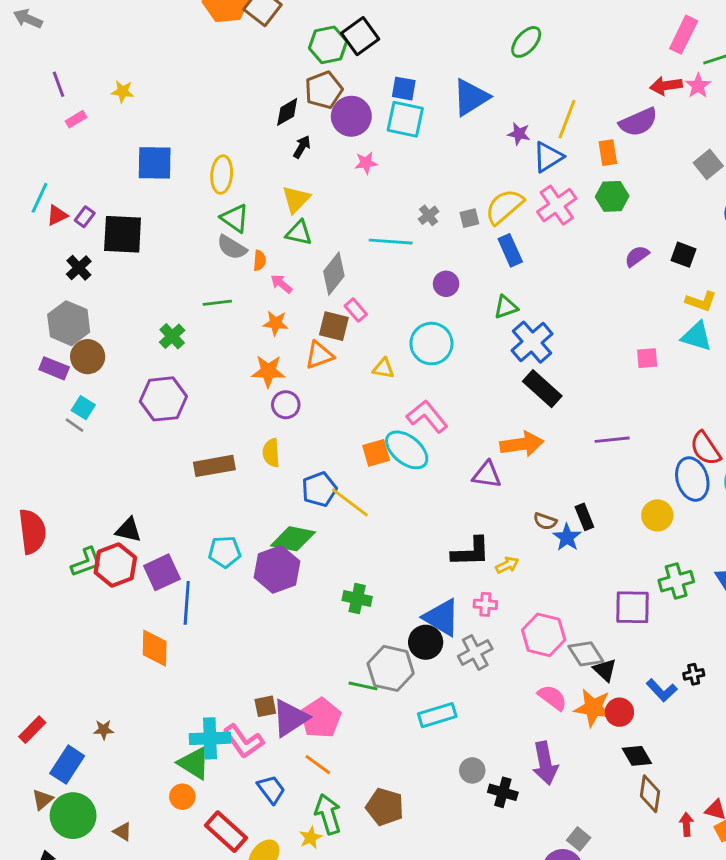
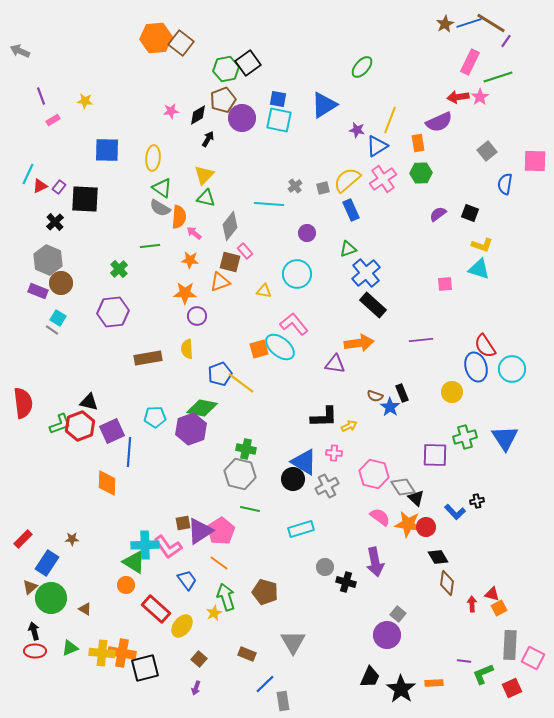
pink star: (366, 163) -> (171, 111), moved
orange semicircle: (260, 260) -> (179, 217), size x1.6
gray hexagon: (391, 668) -> (240, 474), moved

